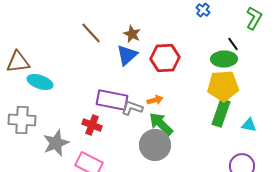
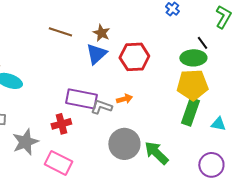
brown line: (91, 33) -> (60, 32), turned -30
green arrow: (161, 124) -> (156, 153), moved
red cross: (92, 125) -> (61, 124), turned -36

